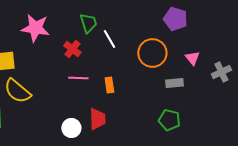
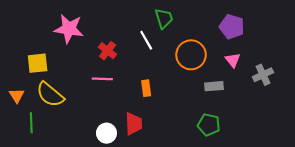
purple pentagon: (175, 19) -> (232, 27), moved
green trapezoid: (88, 23) -> (164, 18), moved
pink line: (78, 78) -> (102, 79), moved

